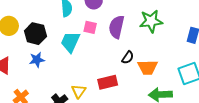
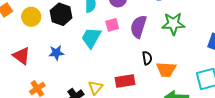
pink square: (90, 27) -> (112, 25), turned -32
black hexagon: (35, 34) -> (61, 14), moved
black semicircle: (128, 58) -> (147, 58), turned -48

